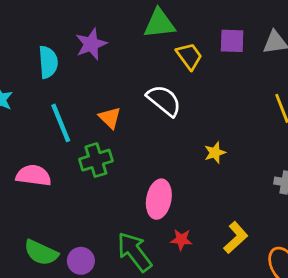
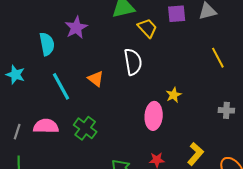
white semicircle: (164, 100) -> (133, 62), turned 48
green cross: (96, 160) -> (85, 128), moved, turned -30
pink ellipse: (159, 199) -> (154, 116), moved

